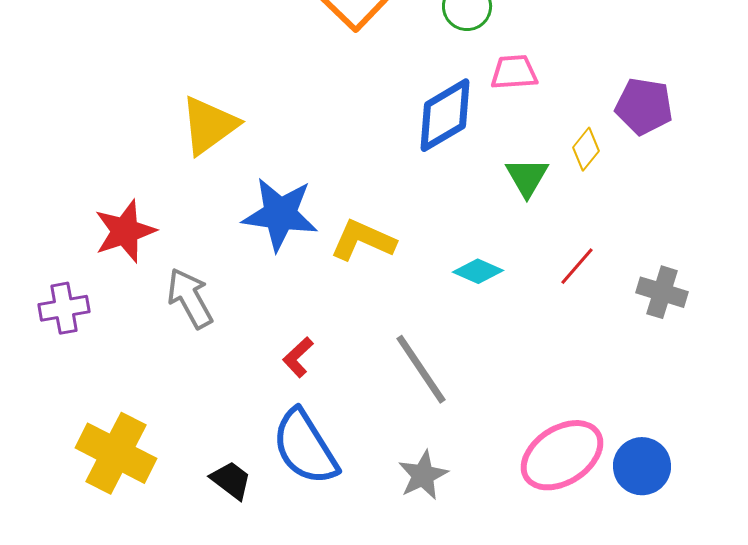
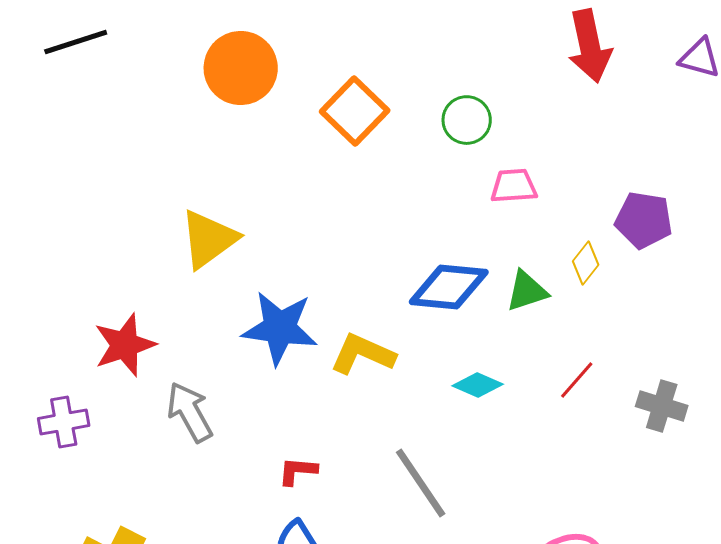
blue diamond: (445, 115) -> (449, 287), moved, turned 36
green triangle: (527, 177) -> (527, 291), turned 42
red L-shape: (298, 357) -> (298, 471), turned 48

